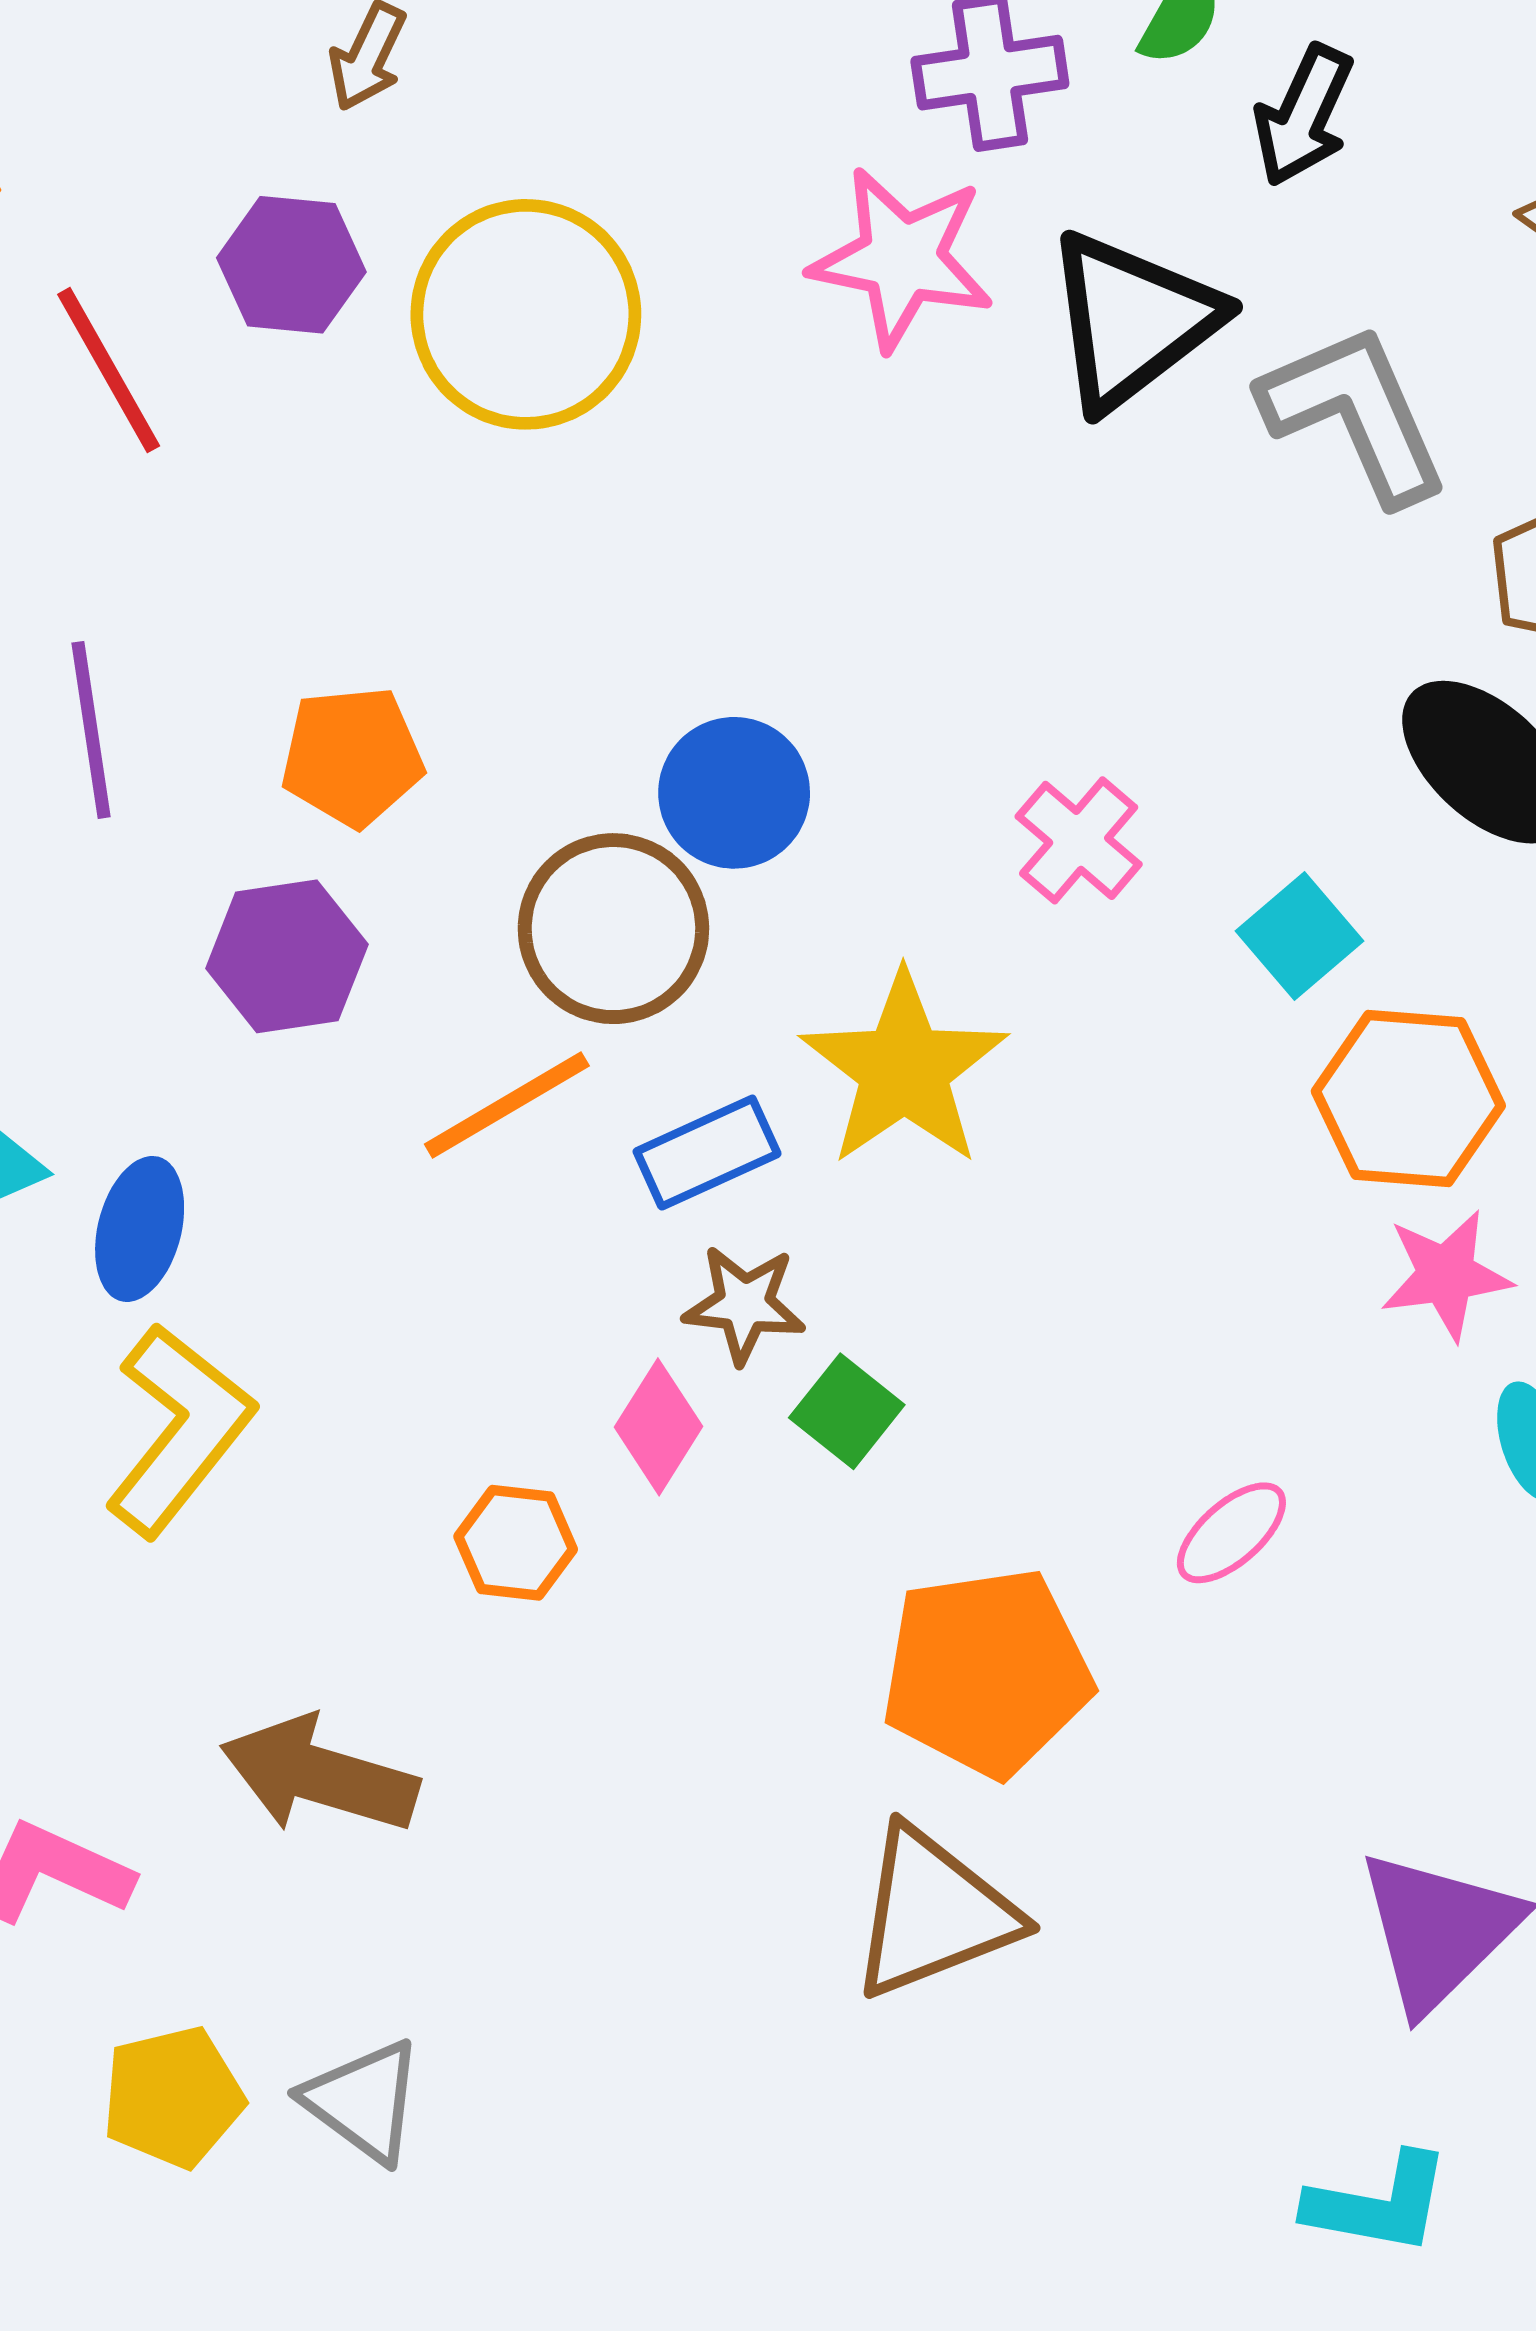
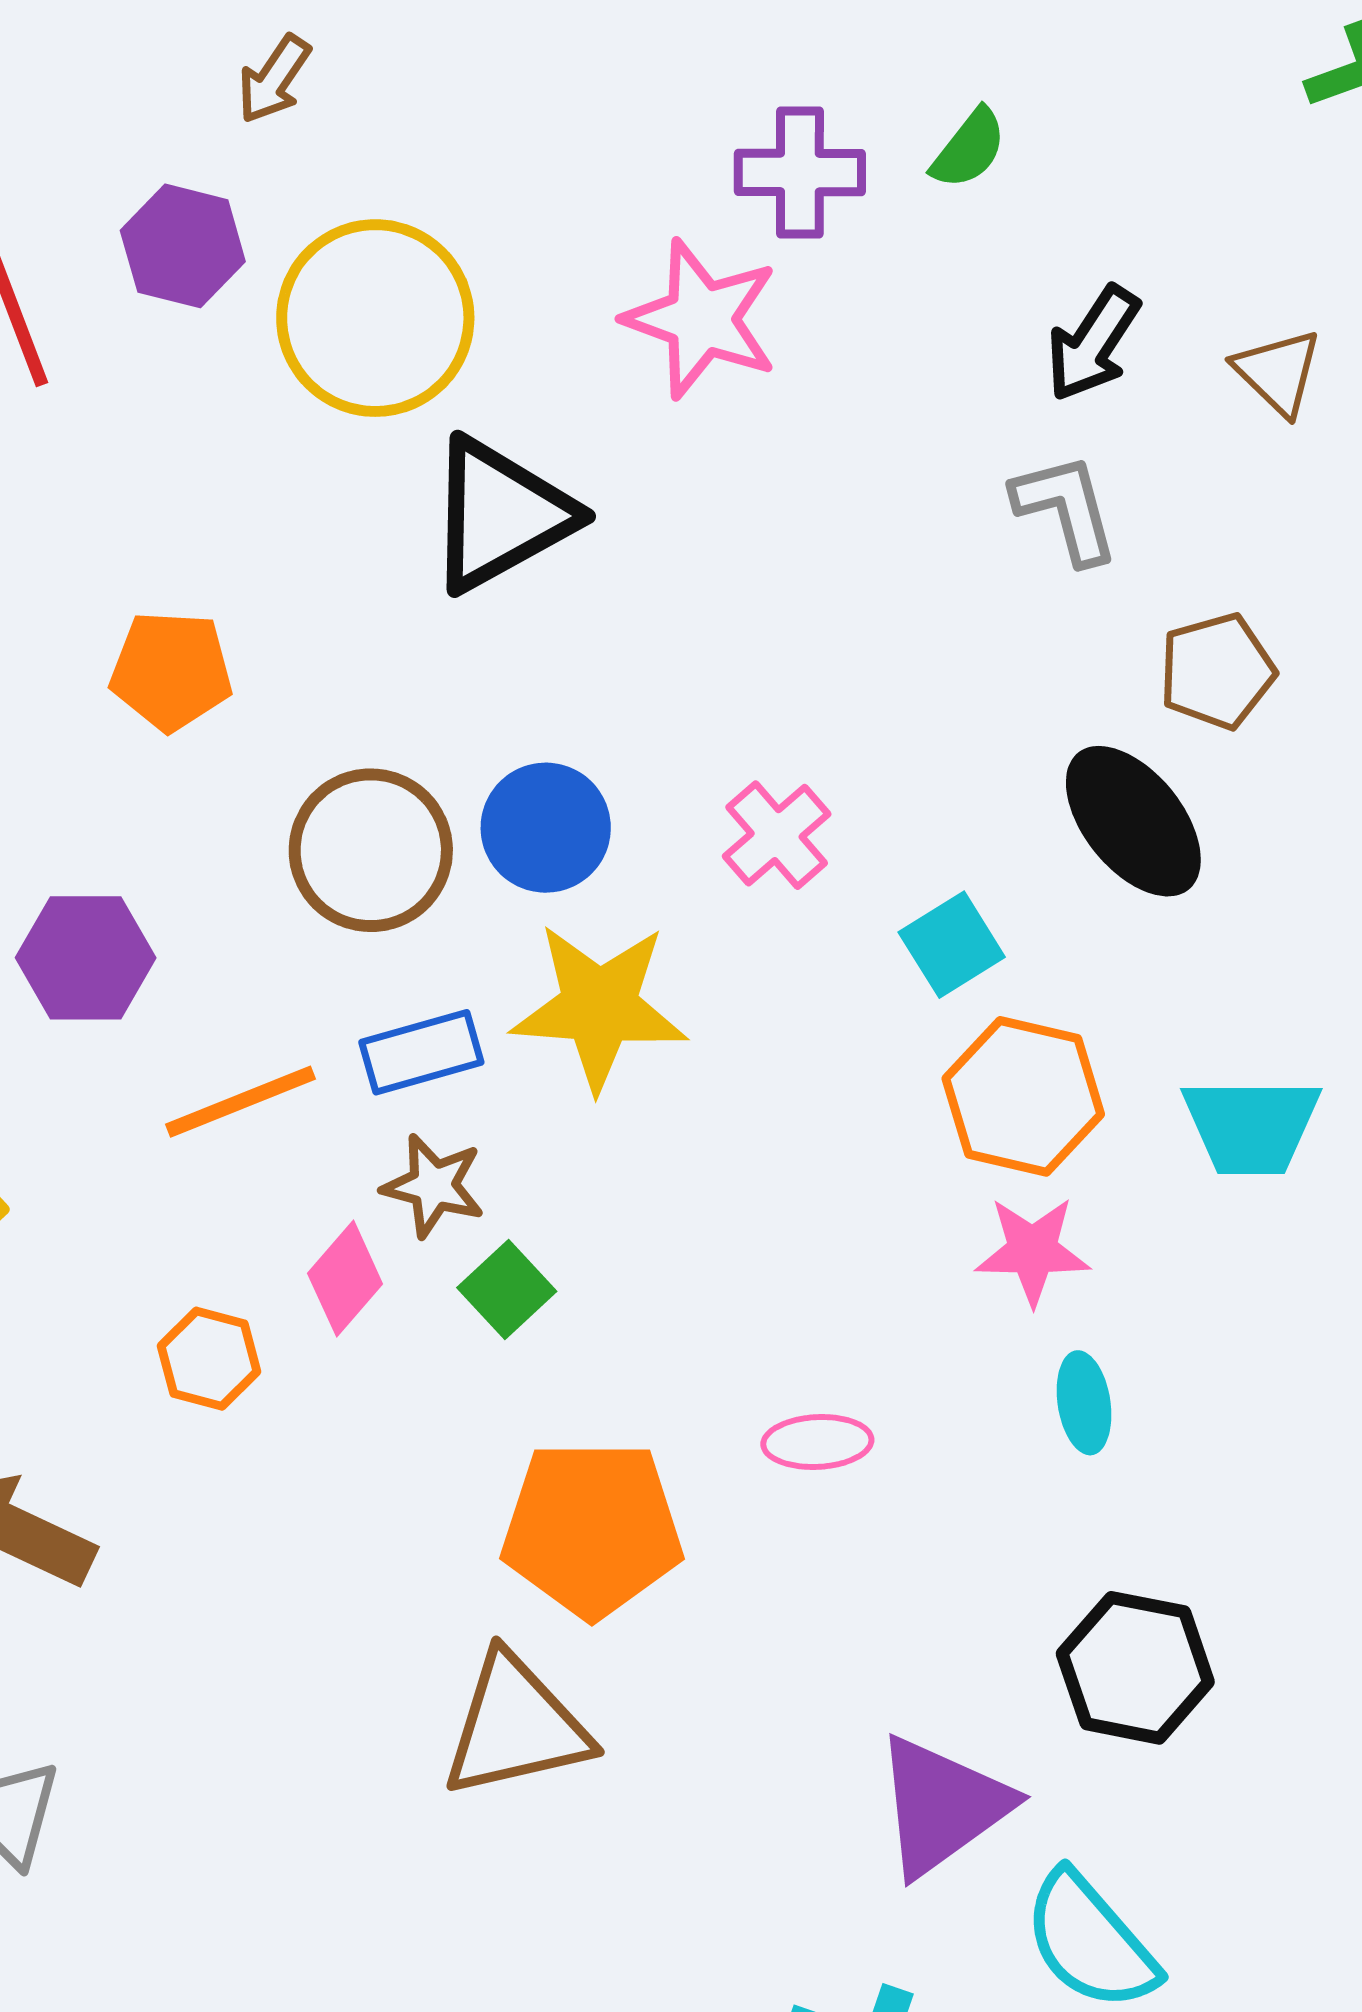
black arrow: (1303, 115) -> (1093, 343), moved
black triangle: (1132, 320) -> (500, 515), moved
gray L-shape: (1355, 413) -> (1066, 508), size x0.7
blue circle: (734, 793) -> (546, 828), moved
purple hexagon: (287, 956) -> (86, 958), moved
yellow star: (904, 1069) -> (599, 1007), turned 30
orange line: (507, 1105) -> (240, 1102), moved
pink ellipse: (1231, 1533) -> (817, 1442), turned 30

